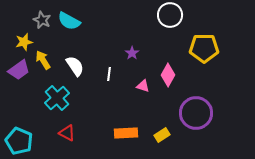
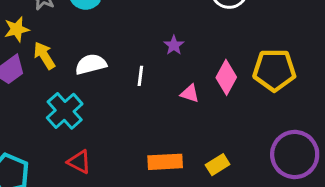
yellow pentagon: (204, 48) -> (274, 70), moved
white semicircle: (75, 66) -> (91, 64), turned -70
purple circle: (196, 113) -> (295, 154), moved

